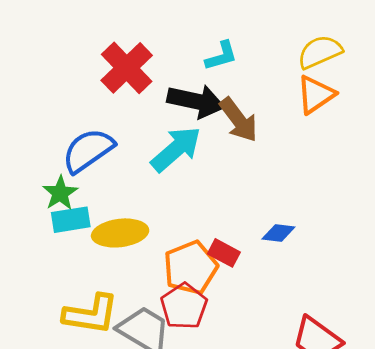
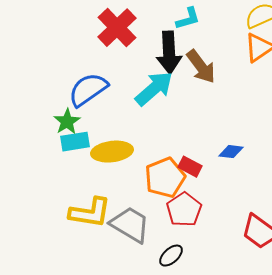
black arrow: (196, 101) -> (169, 53), turned 75
red pentagon: (184, 306) -> (184, 210), moved

